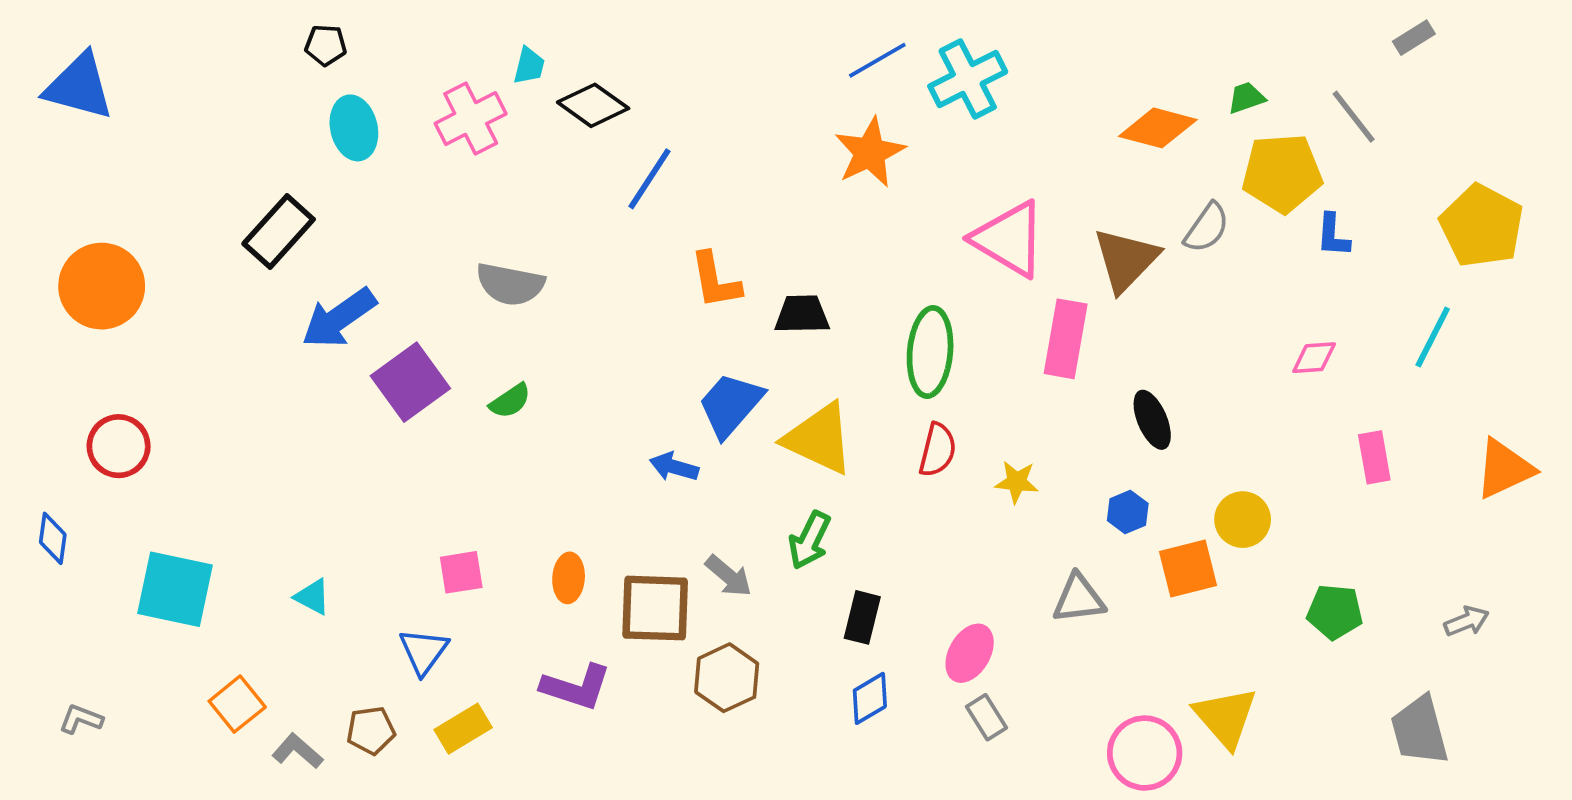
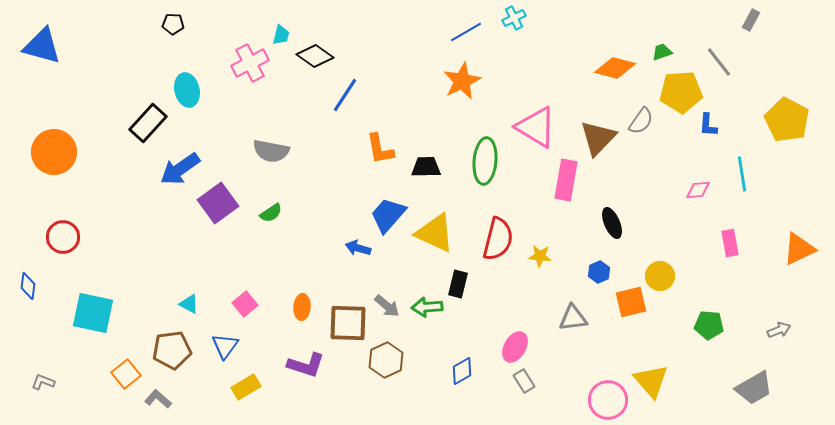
gray rectangle: (1414, 38) -> (751, 20), turned -30
cyan cross: (968, 79) -> (514, 18), moved, size x0.6
cyan ellipse: (354, 128) -> (187, 90), moved
cyan line: (1433, 337) -> (742, 174), moved, turned -36
green ellipse: (930, 352) -> (485, 161), moved
red semicircle: (938, 450) -> (498, 239), size x1.5
green arrow: (810, 540) -> (427, 307), moved, turned 60
pink square: (461, 572) -> (245, 304), turned -30
cyan triangle: (313, 597) -> (189, 304), moved
black rectangle: (862, 617) -> (458, 284), moved
brown pentagon: (371, 730) -> (172, 350), moved, size x1.5
gray trapezoid: (1420, 730) -> (754, 388), turned -105

